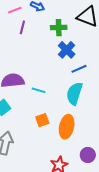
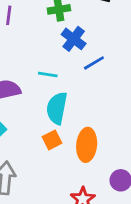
cyan line: (39, 90) -> (48, 75), moved
cyan semicircle: (74, 93) -> (57, 108), moved

